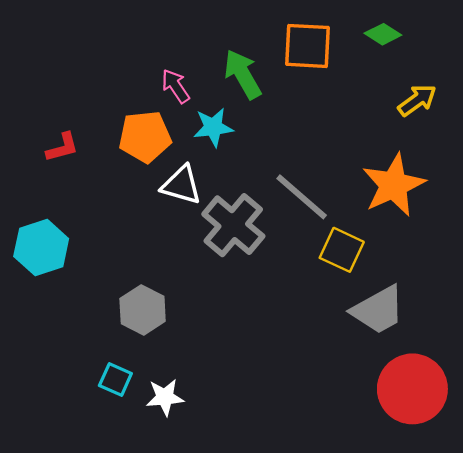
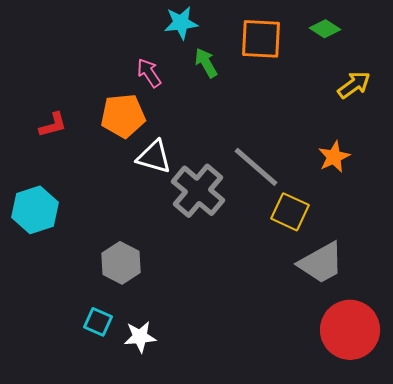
green arrow: (243, 74) -> (206, 63), size x0.7
cyan star: (213, 127) -> (181, 23), moved
orange star: (394, 185) -> (334, 157), size x0.6

